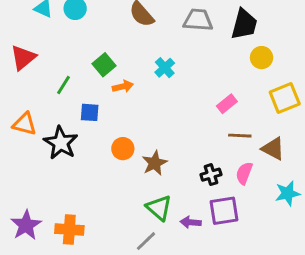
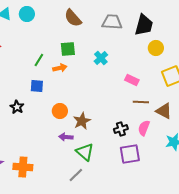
green square: (104, 65) -> (68, 49), moved, turned 35
cyan cross: (165, 68) -> (101, 58), moved
green line: (64, 85) -> (39, 60), moved
pink rectangle: (227, 104) -> (132, 80), turned 64
black star: (61, 143) -> (17, 107), size x0.6
purple arrow: (191, 222) -> (66, 137), moved

